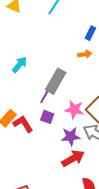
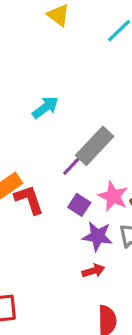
purple square: (47, 117) -> (79, 205), moved
red arrow: (73, 158) -> (93, 271), size x0.6

